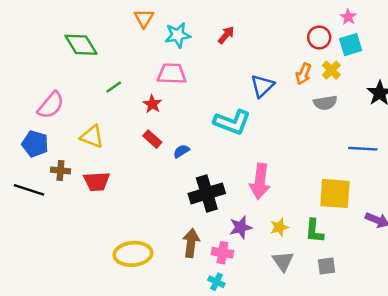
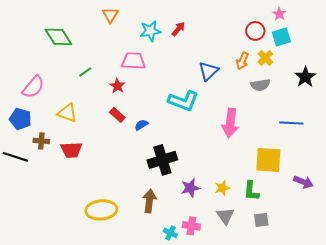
cyan star: (178, 35) -> (150, 31), moved
pink arrow: (260, 181) -> (230, 123), moved
pink cross: (222, 253) -> (191, 226), moved

